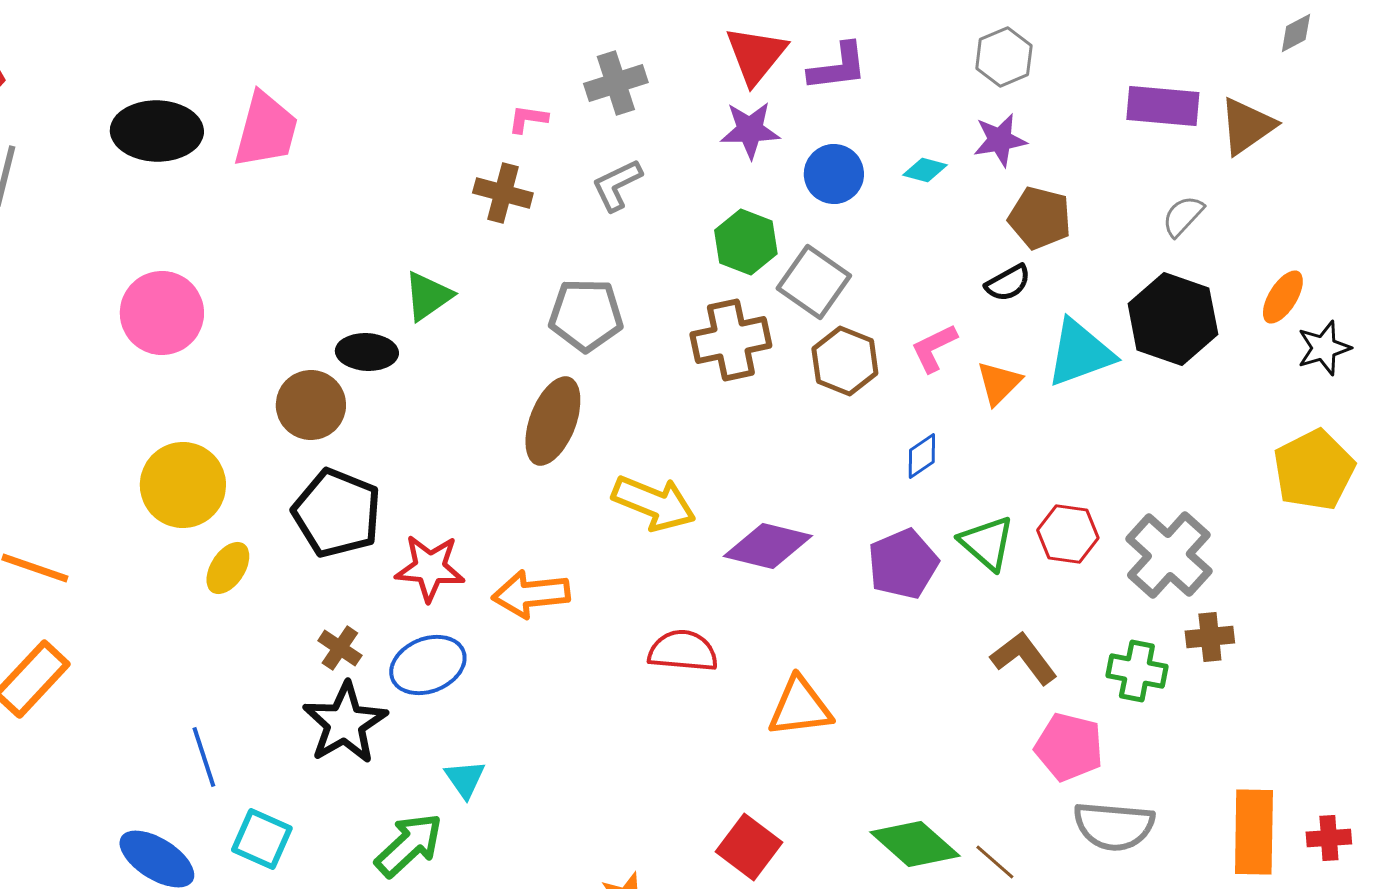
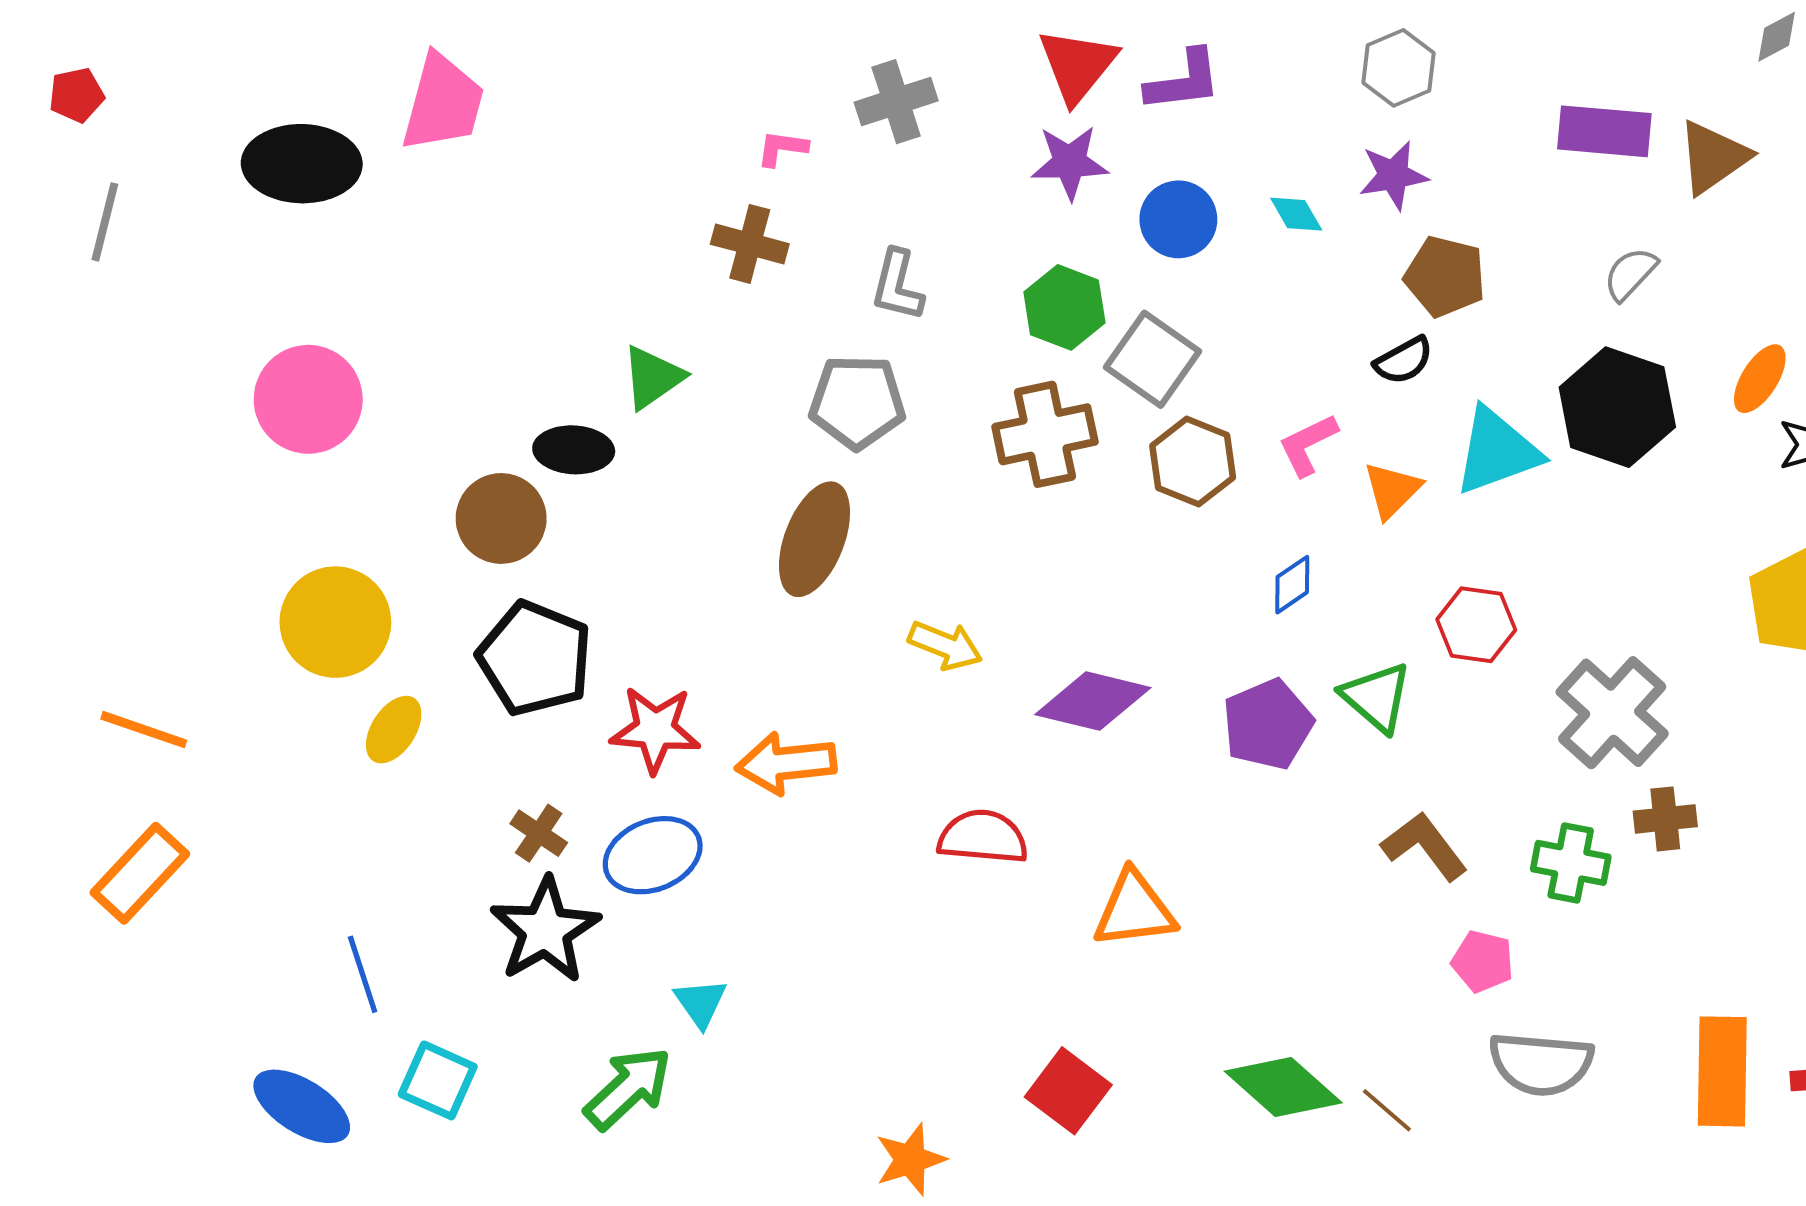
pink trapezoid: (266, 130) -> (443, 103), moved
cyan diamond: (925, 170) -> (1296, 214), turned 45
gray L-shape: (617, 185) -> (897, 285), moved, turned -50
yellow arrow: (654, 503) -> (945, 645), size x0.7
red hexagon: (1068, 534) -> (1476, 625), moved
pink pentagon: (1069, 747) -> (1483, 961), size x0.7

